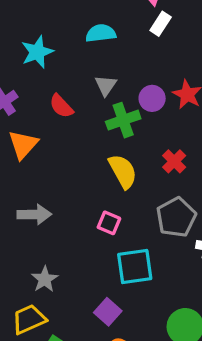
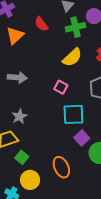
red semicircle: (61, 106) -> (41, 24), moved
yellow semicircle: (123, 171) -> (72, 57), turned 70
purple square: (108, 312) -> (82, 138), moved

